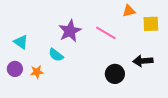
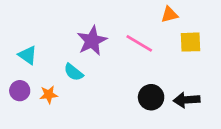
yellow square: (151, 24) -> (190, 42), moved
black arrow: (143, 61) -> (187, 100), moved

